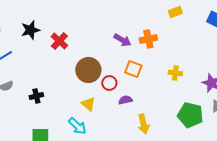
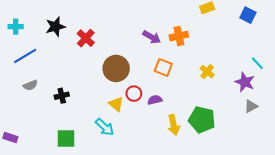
yellow cross: (175, 73) -> (207, 72), turned 32
red circle: (109, 83) -> (134, 94), moved
green pentagon: (190, 115) -> (202, 120), moved

